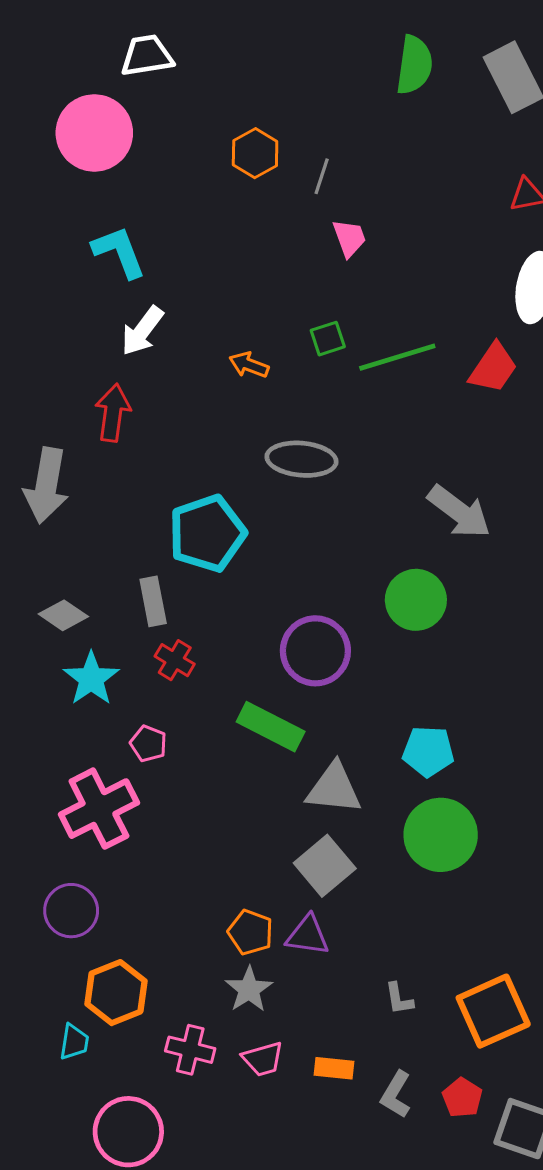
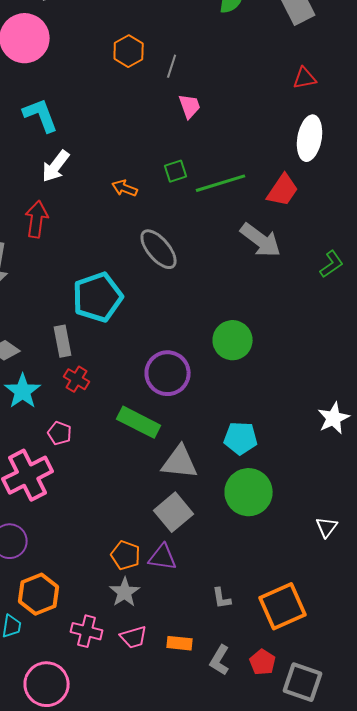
gray ellipse: (301, 459) -> (159, 249), turned 45
gray arrow: (459, 512) -> (261, 240), moved

